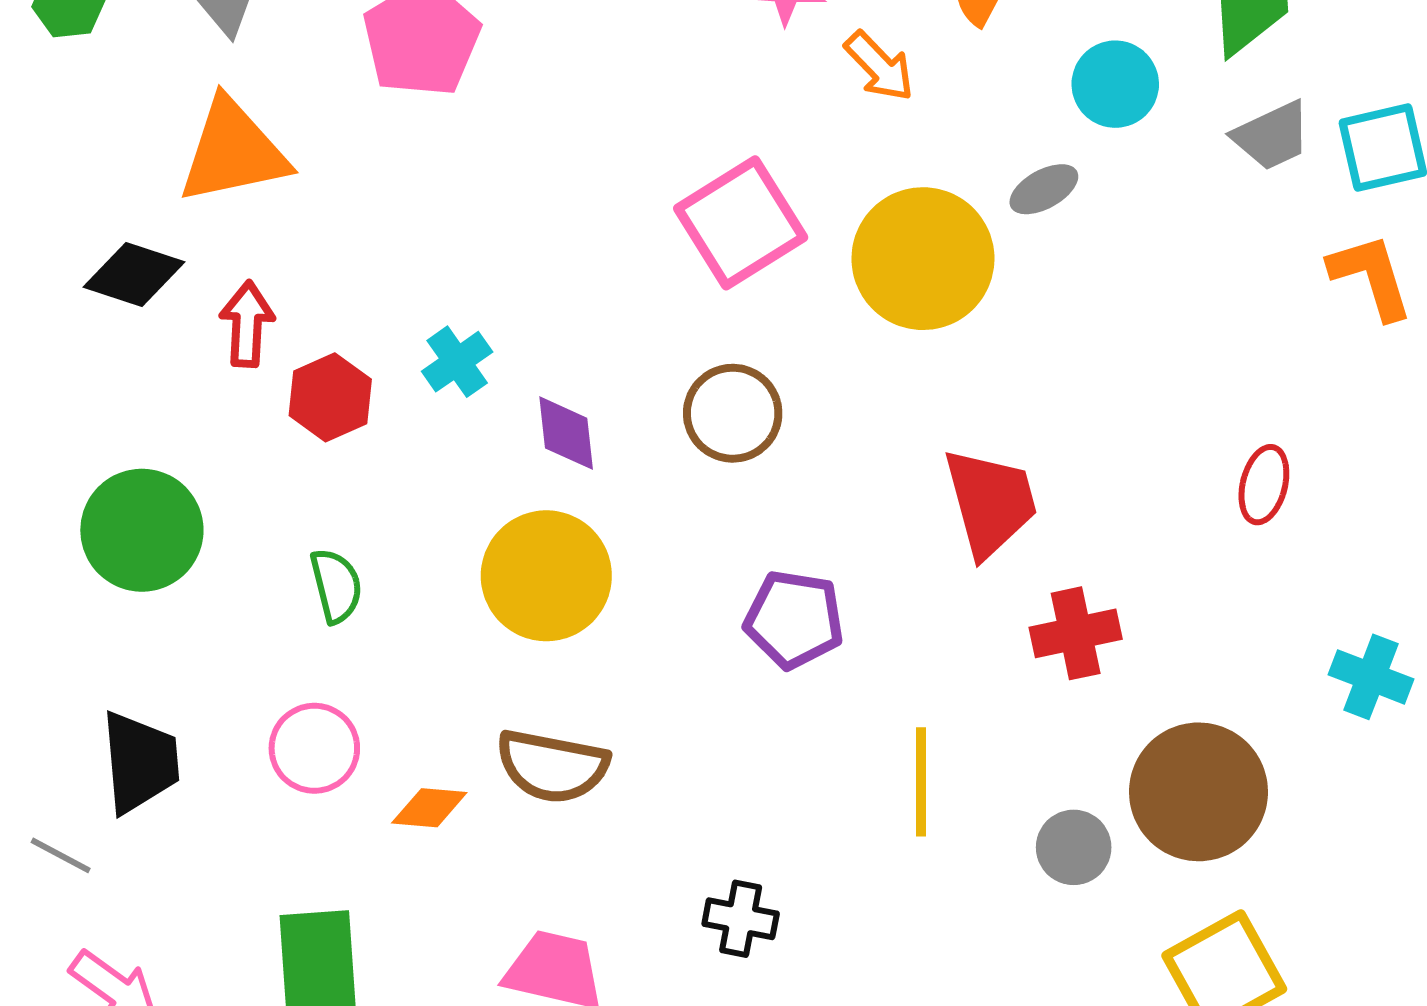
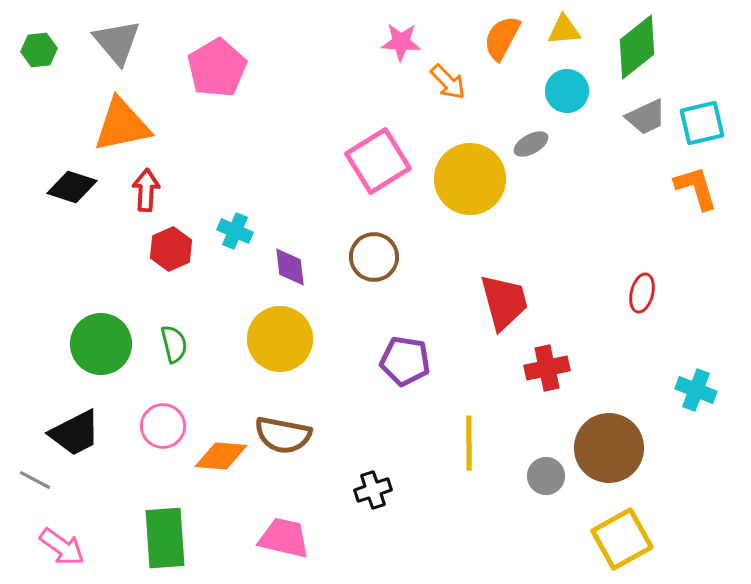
red arrow: (247, 324) -> (146, 190), moved
cyan cross: (457, 362) -> (235, 231), turned -32
green circle: (142, 530) -> (101, 344), moved
black trapezoid: (140, 762) -> (75, 433), turned 68
orange diamond: (429, 808) -> (221, 456), size x1.4
black cross: (741, 919) -> (373, 490), moved, turned -30

